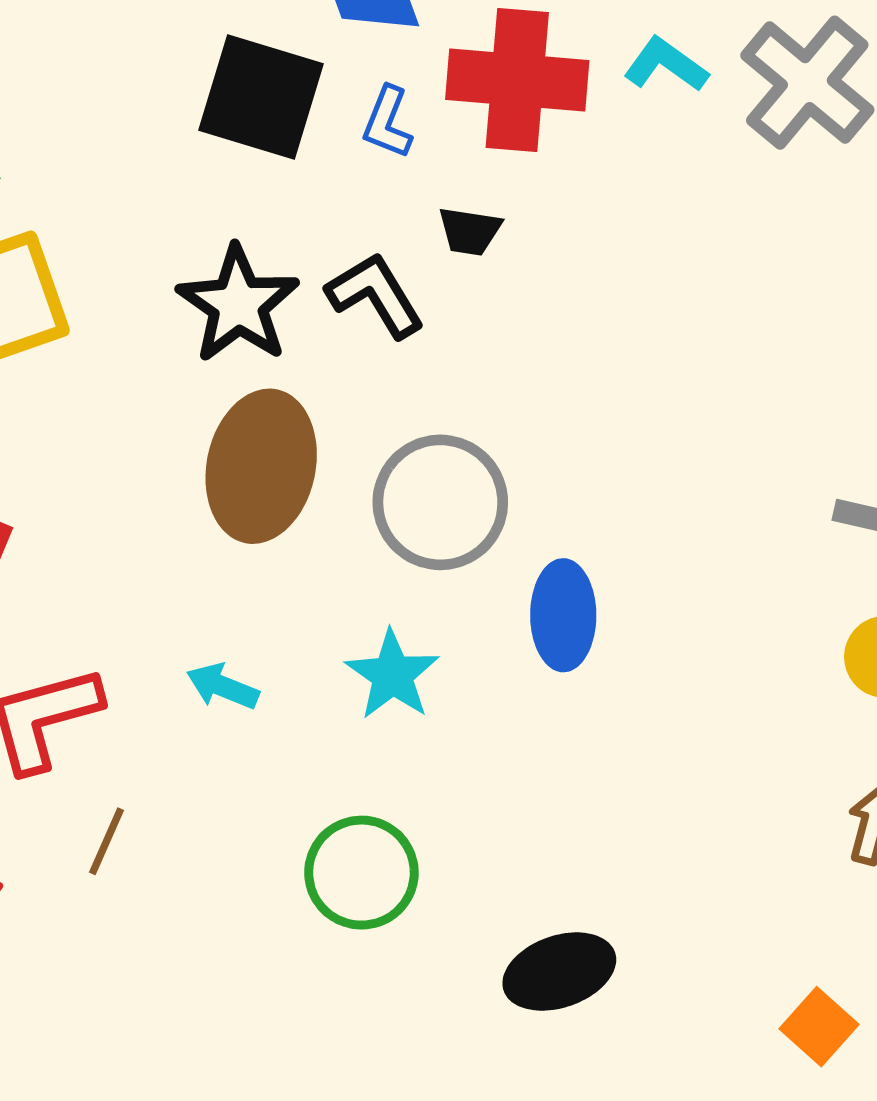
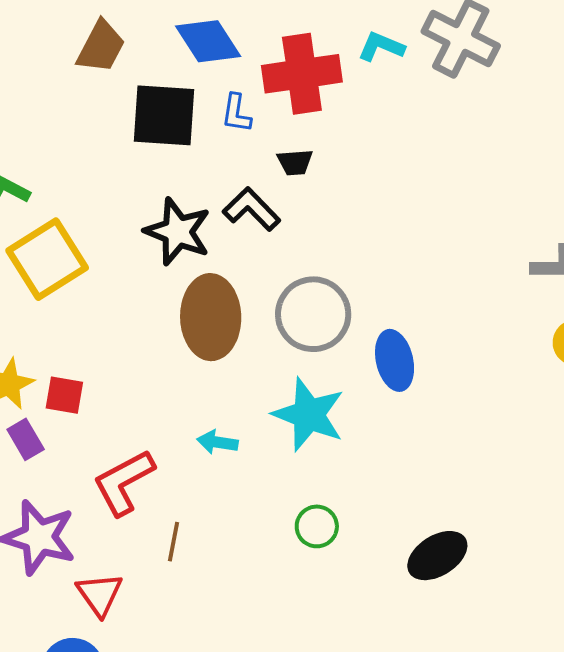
cyan star: (392, 675) -> (309, 415), size x1.4
green circle: (361, 873) -> (317, 526), size x0.7

